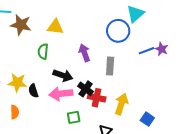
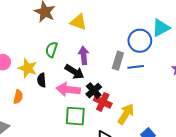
green semicircle: (43, 51) -> (51, 50), moved
blue line: (147, 51) -> (136, 67), moved
purple arrow: (84, 53) -> (84, 55), moved
gray rectangle: (110, 66) -> (118, 61), moved
green square: (74, 117) -> (75, 116), size x1.5

